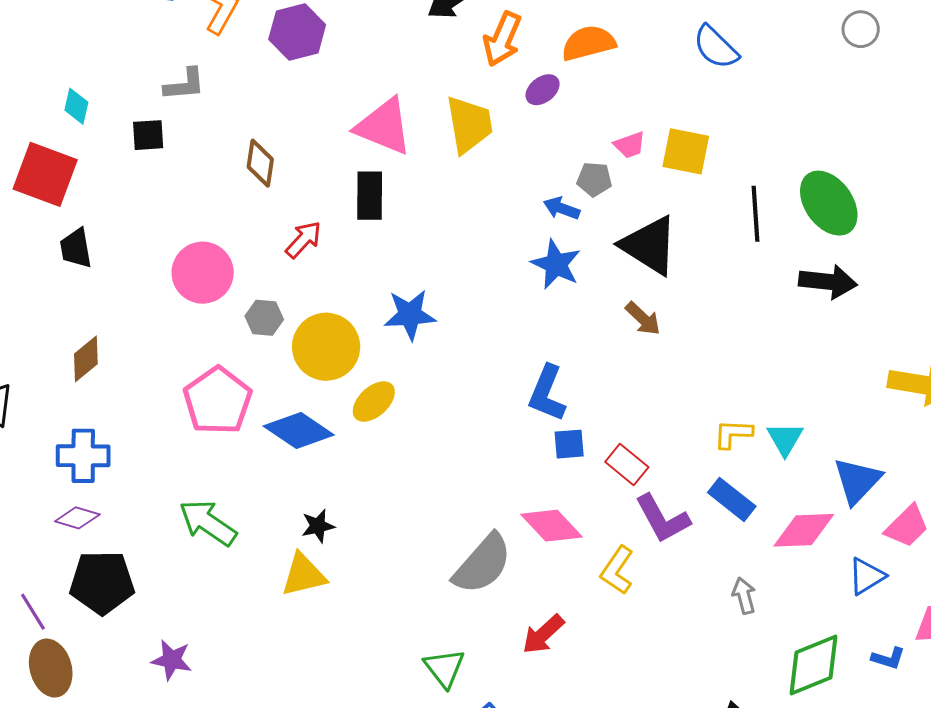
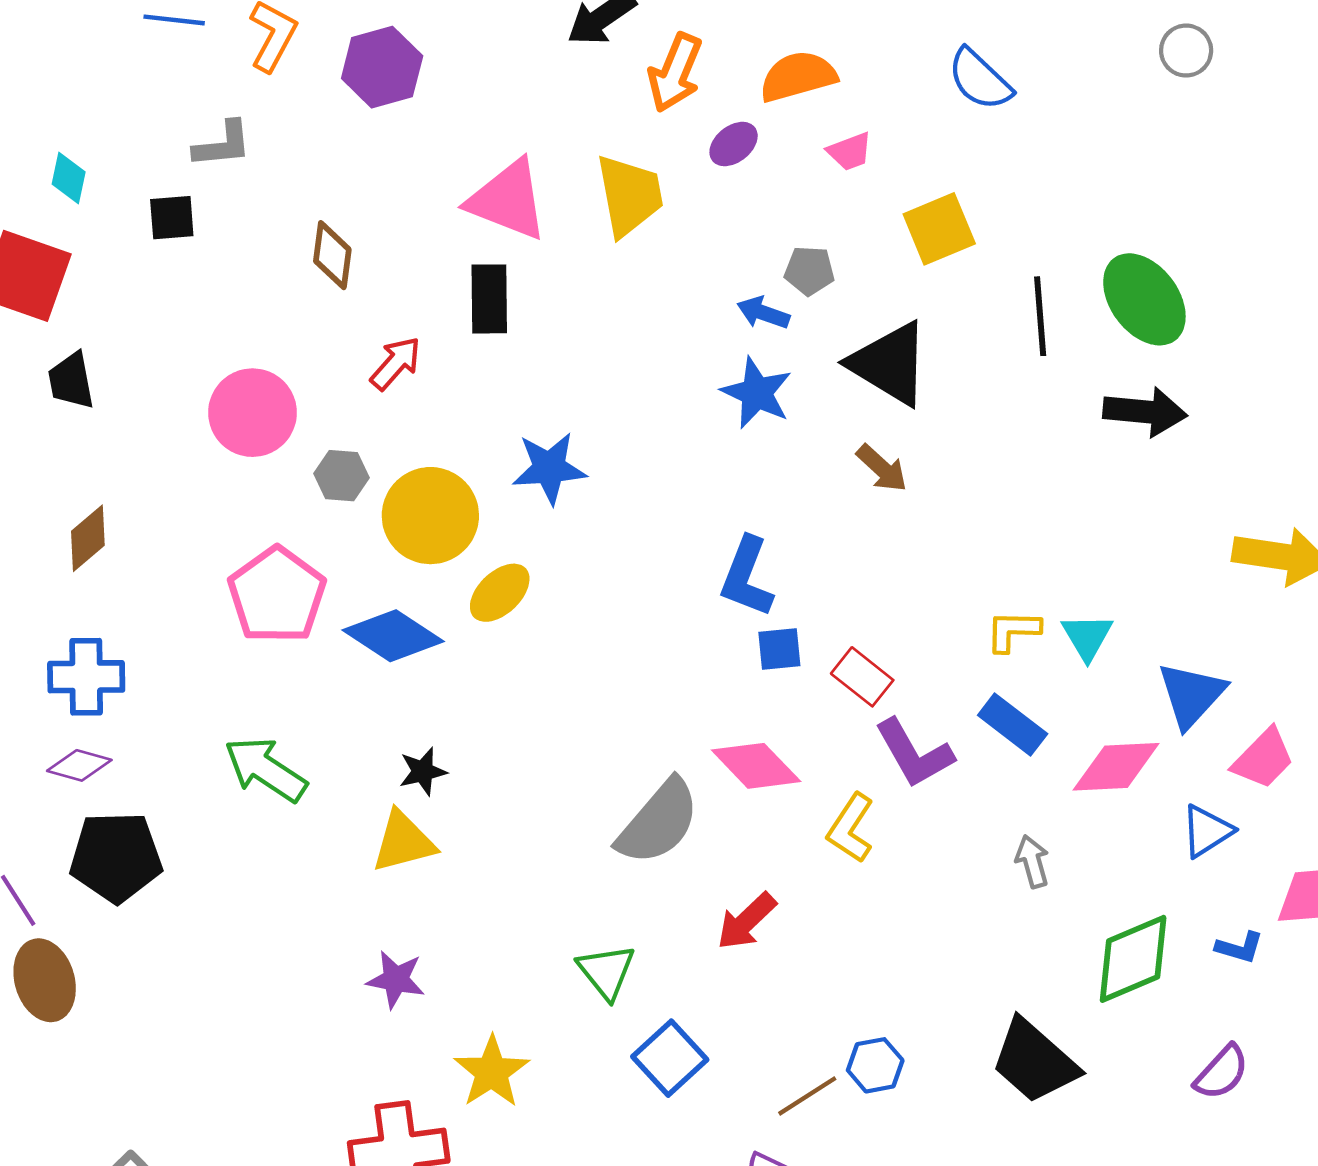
pink trapezoid: (630, 145) -> (850, 152), moved
yellow square: (686, 151) -> (939, 229), turned -33
purple star: (172, 660) -> (396, 979), moved

